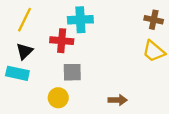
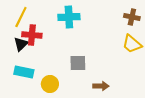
red cross: (62, 41) -> (32, 35), moved
gray square: (72, 72) -> (78, 63), moved
cyan rectangle: (17, 73) -> (24, 72), moved

